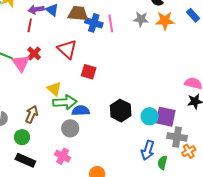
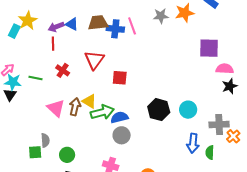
red triangle: (67, 49) -> (94, 60), turned 35
pink triangle: (21, 63) -> (56, 108), moved
brown arrow: (32, 114) -> (75, 107), moved
purple square: (166, 117) -> (209, 48), moved
gray circle: (70, 128) -> (122, 135), moved

